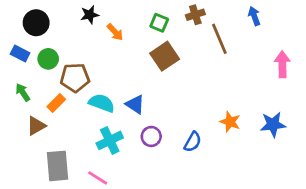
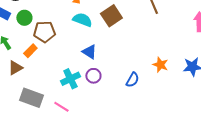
cyan semicircle: (102, 103) -> (82, 20), moved
purple circle: (151, 136) -> (93, 76), moved
gray rectangle: (58, 166) -> (31, 98), turned -65

